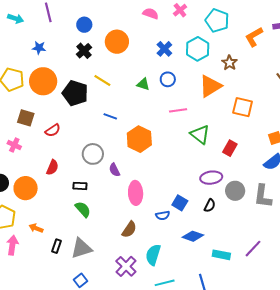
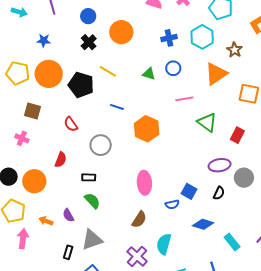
blue cross: (164, 49) -> (169, 38), turned 35
red semicircle: (53, 130) -> (71, 124), moved, turned 91
purple semicircle: (114, 170) -> (68, 215), moved
black rectangle: (56, 246) -> (68, 252), moved
cyan rectangle: (221, 255) -> (232, 242), turned 42

